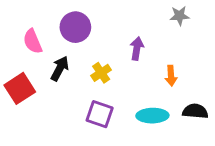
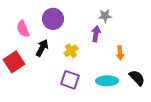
gray star: (180, 16) -> (105, 16), moved
black semicircle: (195, 111) -> (137, 78), turned 42

